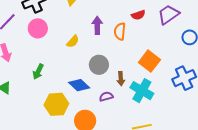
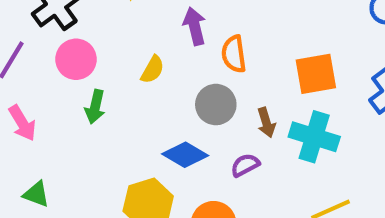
orange semicircle: (120, 31) -> (234, 54), moved
orange square: (149, 61) -> (316, 74), turned -35
green arrow: (38, 72) -> (95, 107), moved

